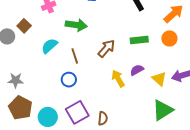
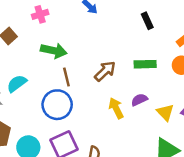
green arrow: (76, 25) -> (54, 51), moved
cyan semicircle: (49, 46) -> (17, 84), moved
blue circle: (69, 80) -> (57, 105), size x1.6

